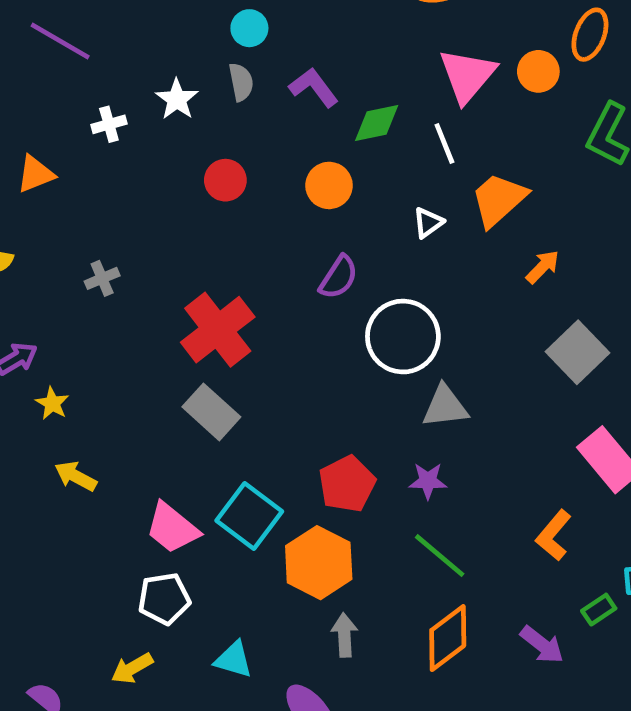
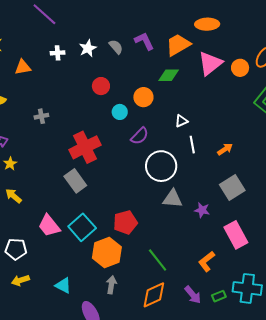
cyan circle: (249, 28) -> (120, 112), moved
gray semicircle: (241, 82) -> (116, 47), turned -42
purple L-shape: (314, 87) -> (144, 41), moved
white line: (444, 143) -> (192, 145), moved
orange trapezoid: (499, 200) -> (178, 45), moved
purple star: (428, 481) -> (202, 210), moved
white pentagon: (164, 599) -> (16, 249), moved
purple arrow: (542, 645) -> (193, 295), moved

